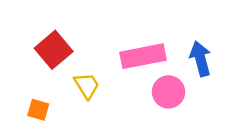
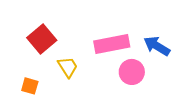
blue arrow: (200, 59) -> (157, 46), turned -44

